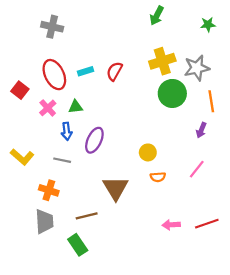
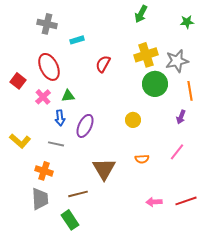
cyan rectangle: (86, 71) -> (77, 40), moved
yellow circle: (148, 152) -> (133, 120), moved

